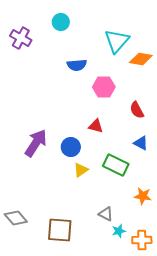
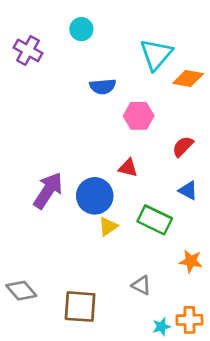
red semicircle: (137, 110) -> (183, 146), turned 72
blue circle: (71, 147) -> (95, 196), size x1.4
cyan star: (119, 231) -> (161, 327), moved

